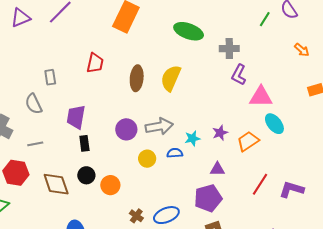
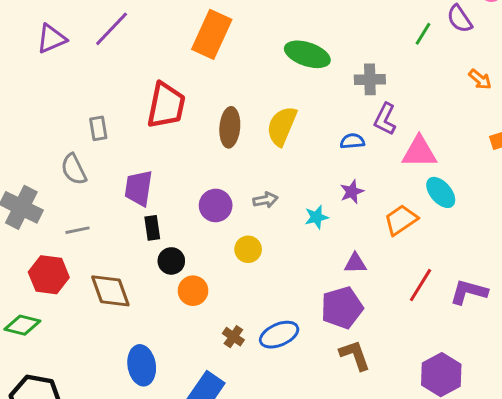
red trapezoid: (95, 63) -> (166, 105), size x1.5
gray arrow: (159, 126) -> (265, 200), size x0.6
purple star: (220, 133) -> (352, 192), moved
blue semicircle: (175, 153) -> (352, 141), moved
black circle: (86, 175) -> (171, 261), moved

